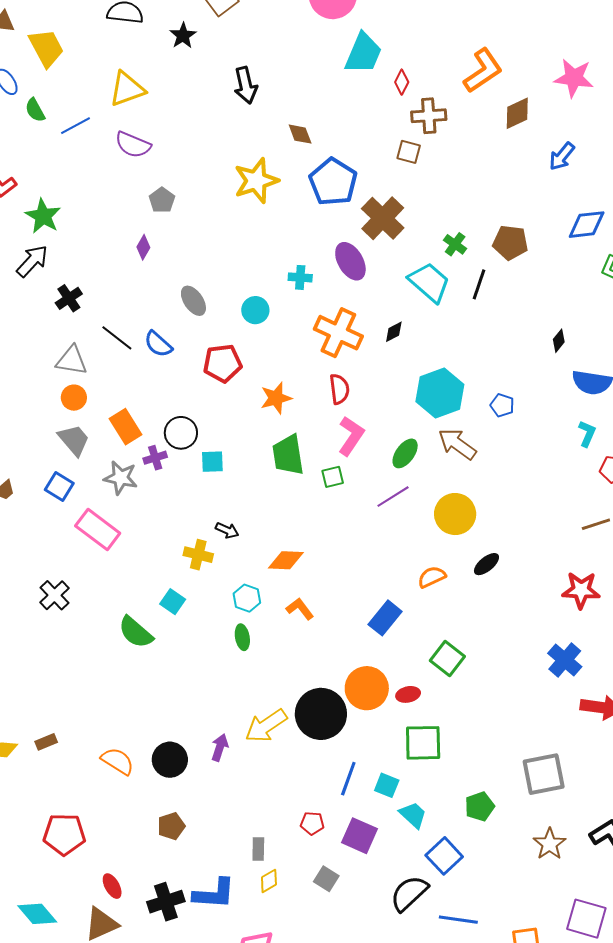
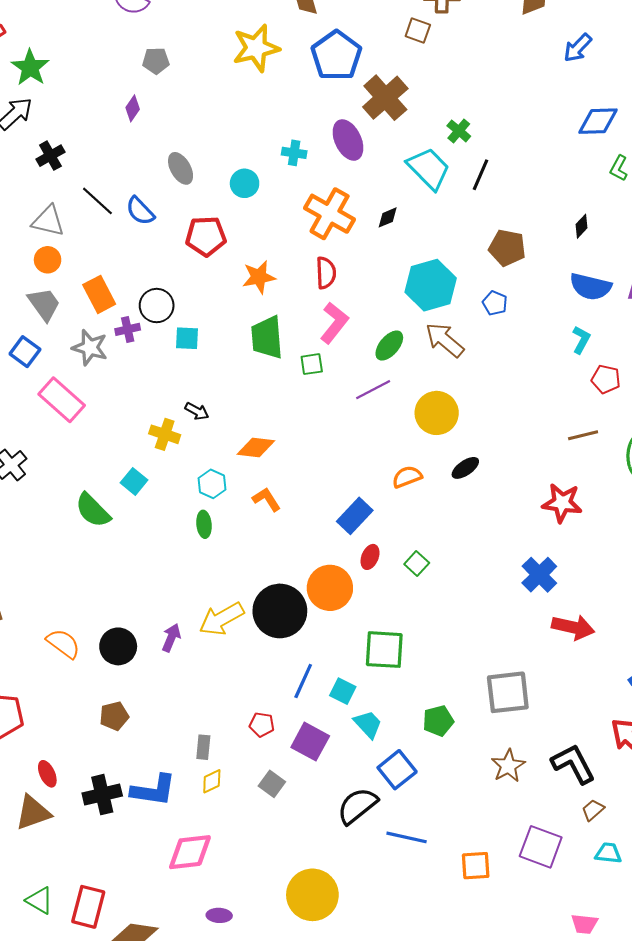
gray pentagon: (162, 200) -> (156, 61), turned 30
brown pentagon: (510, 243) -> (507, 248), moved
black diamond: (559, 341) -> (581, 226), moved
green square: (447, 659) -> (417, 563), size x0.7
red ellipse: (408, 694) -> (370, 557), moved, turned -60

